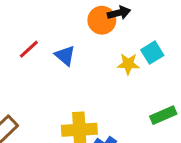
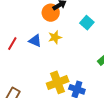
yellow star: (128, 64) -> (55, 37), moved

